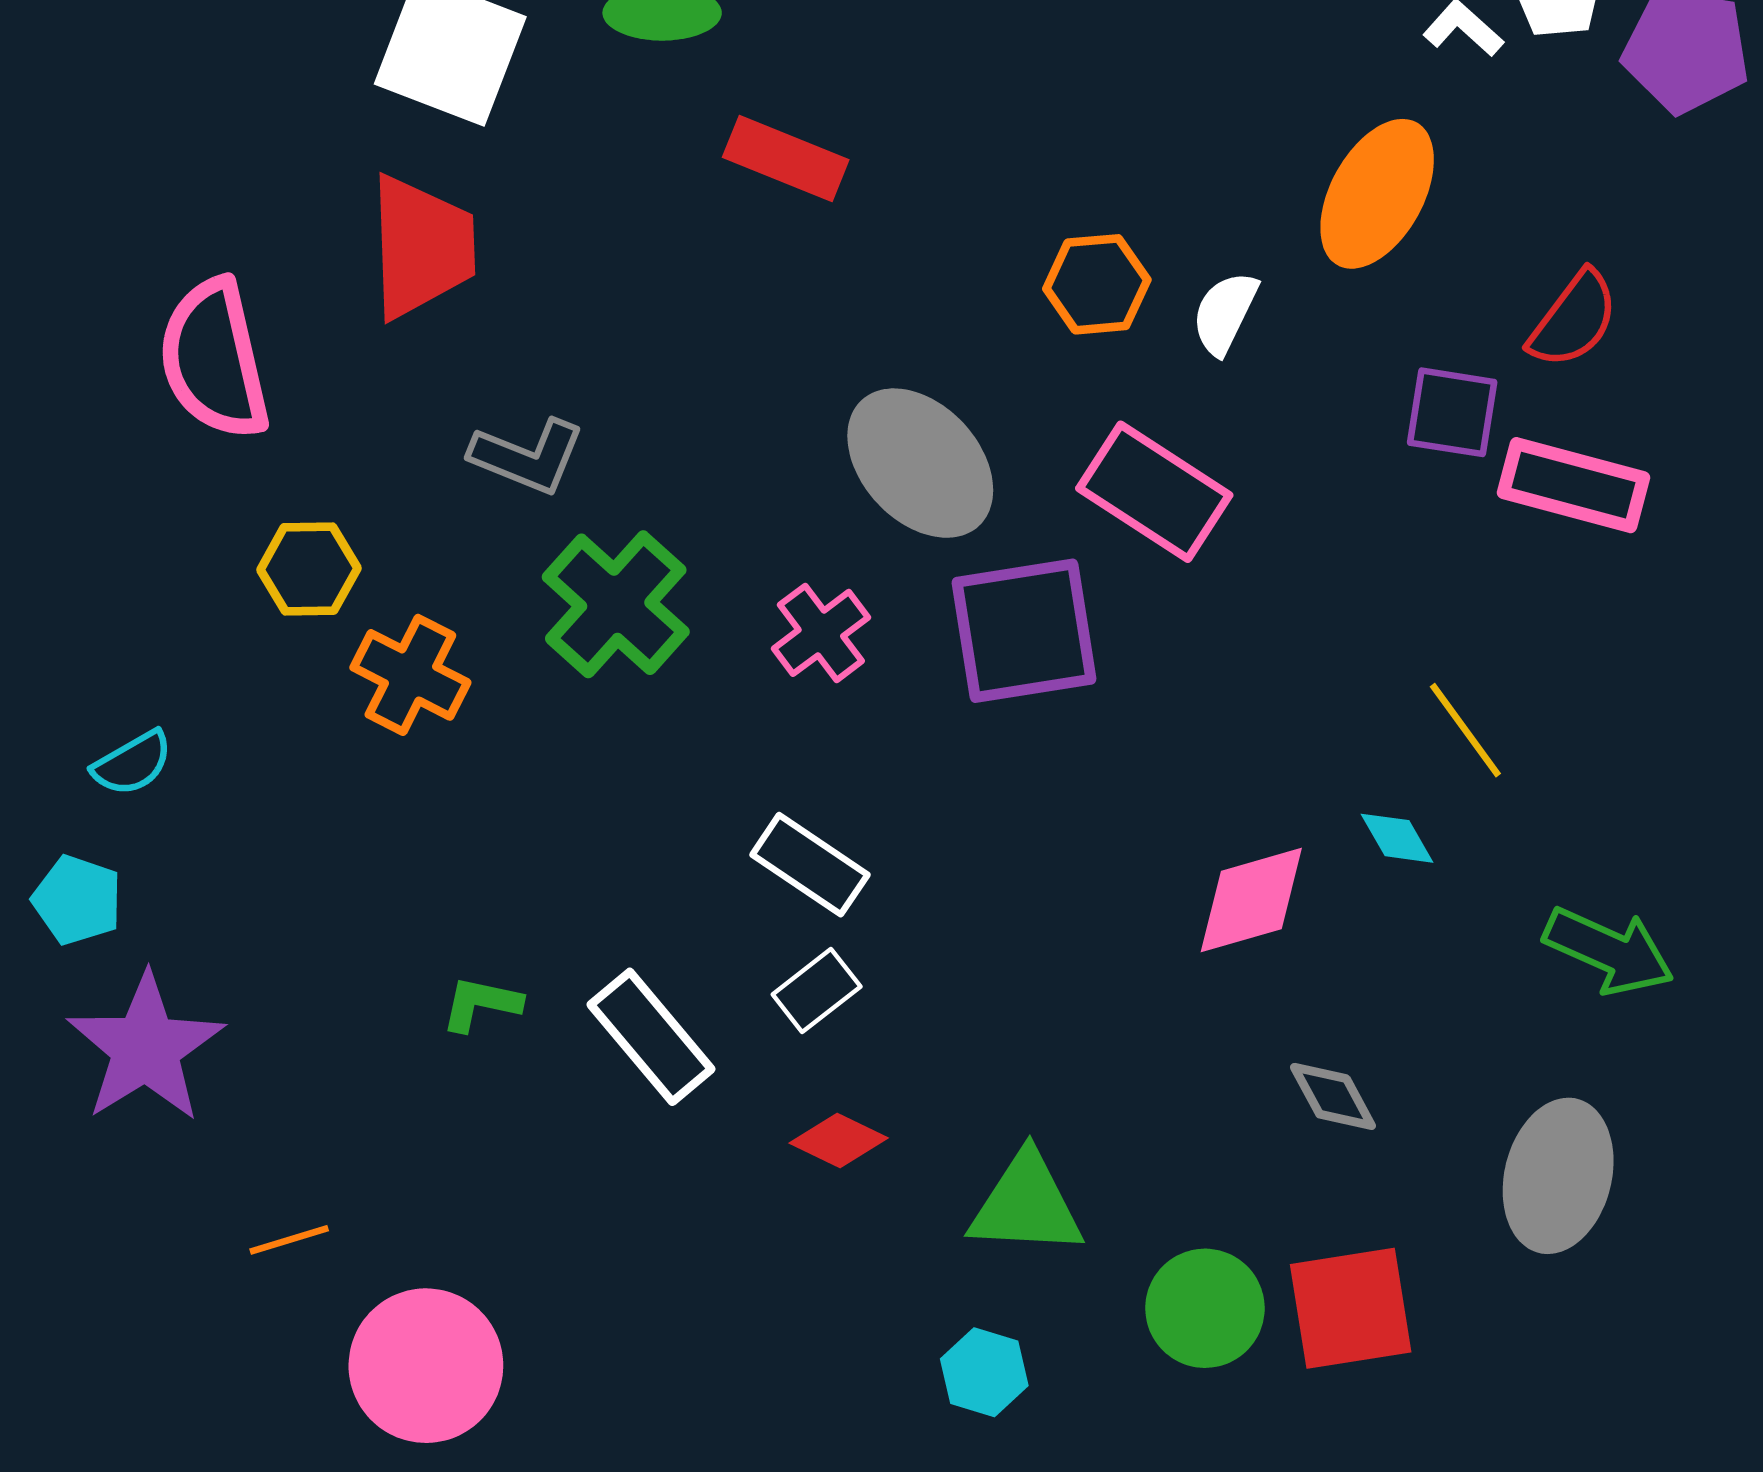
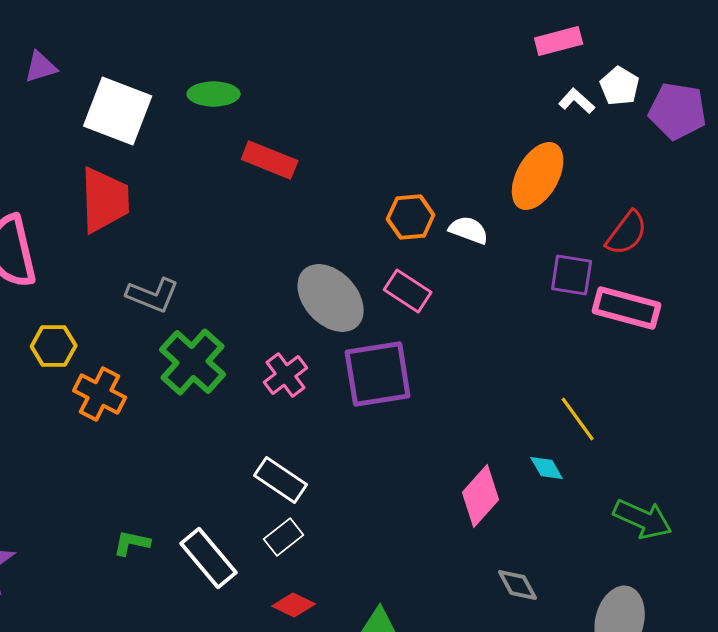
white semicircle: (1225, 313) -> (469, 230), turned 84
pink rectangle: (1154, 492) -> (408, 291), moved, size x0.7
pink diamond: (1251, 900) -> (481, 496), turned -32

